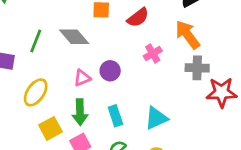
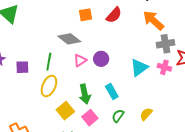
green line: (36, 41) -> (49, 62), moved
pink cross: (153, 53) -> (164, 67), moved, turned -32
pink triangle: (82, 78) -> (80, 60), moved
cyan triangle: (156, 118) -> (139, 68), moved

